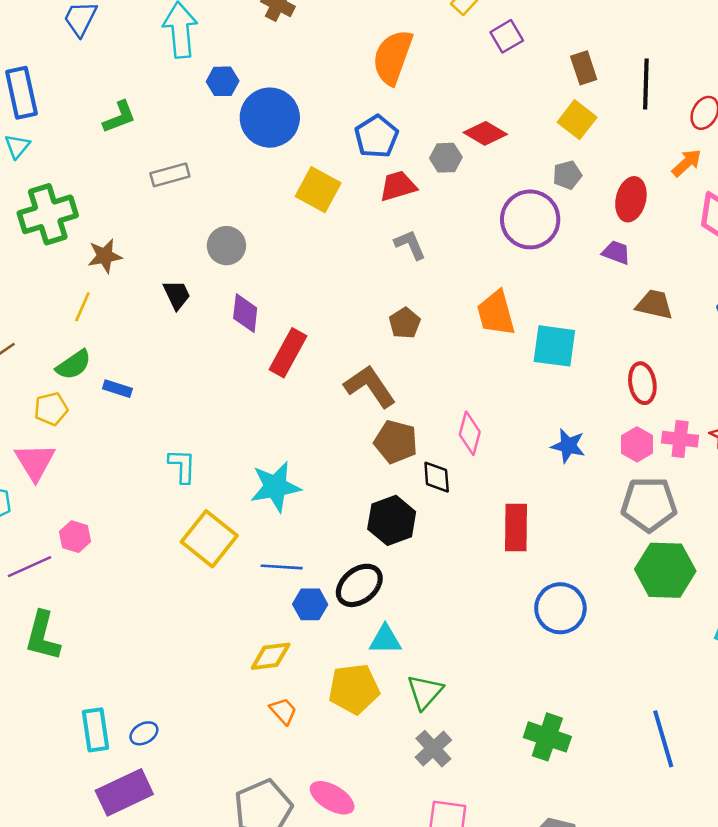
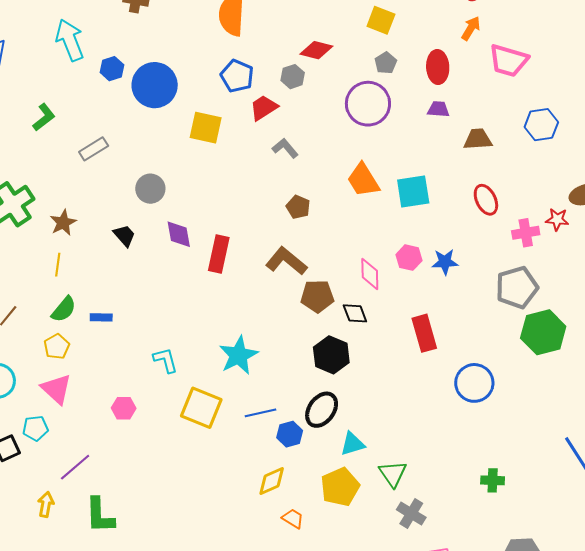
pink hexagon: (637, 444) -> (409, 258), moved
pink hexagon: (75, 537) -> (124, 408), moved
green cross: (547, 737) -> (493, 480), size x0.7

